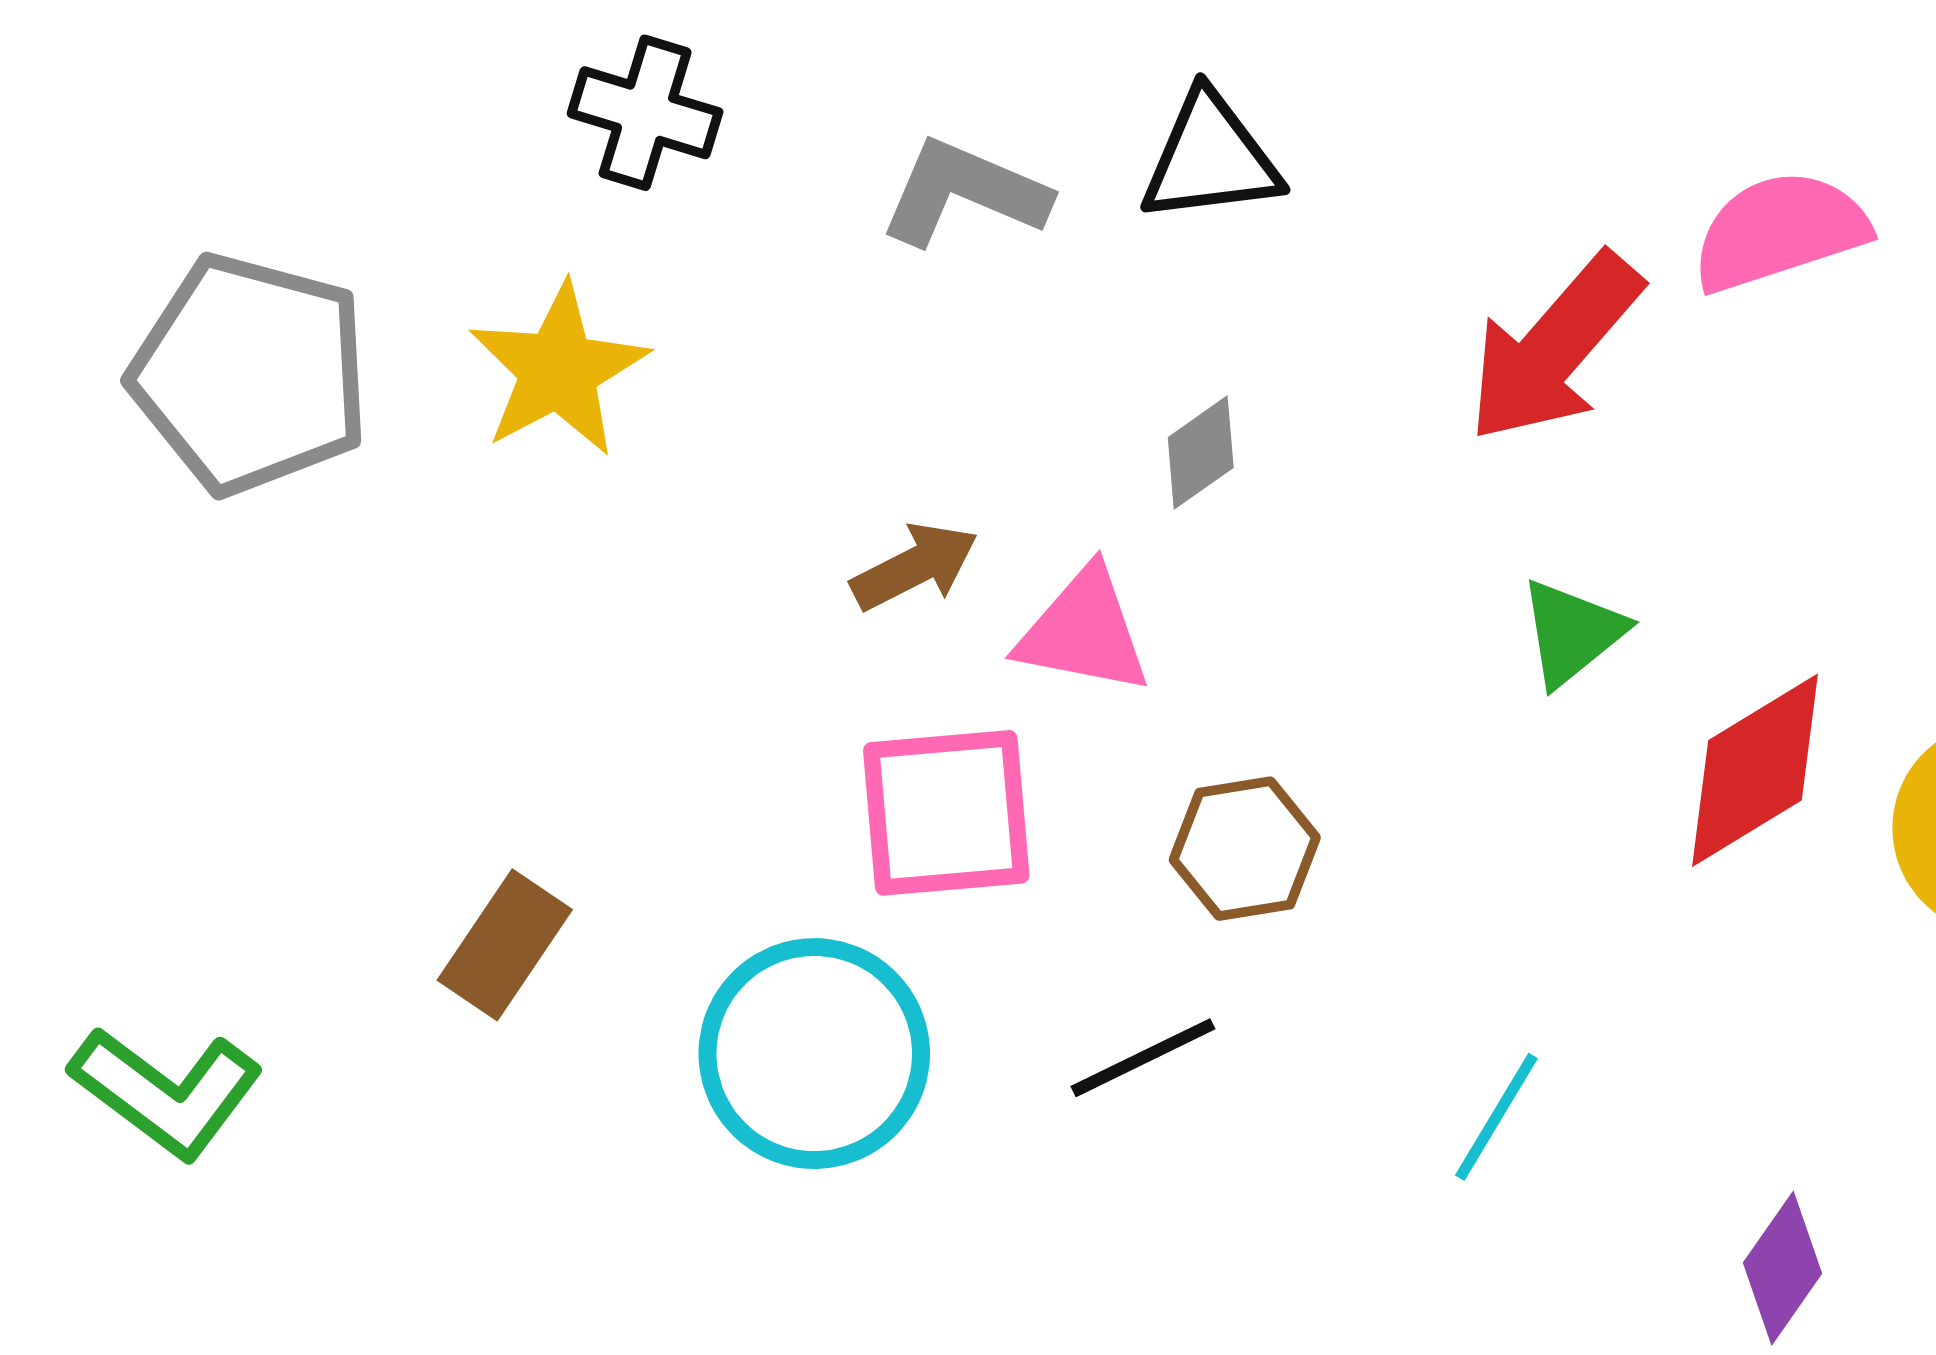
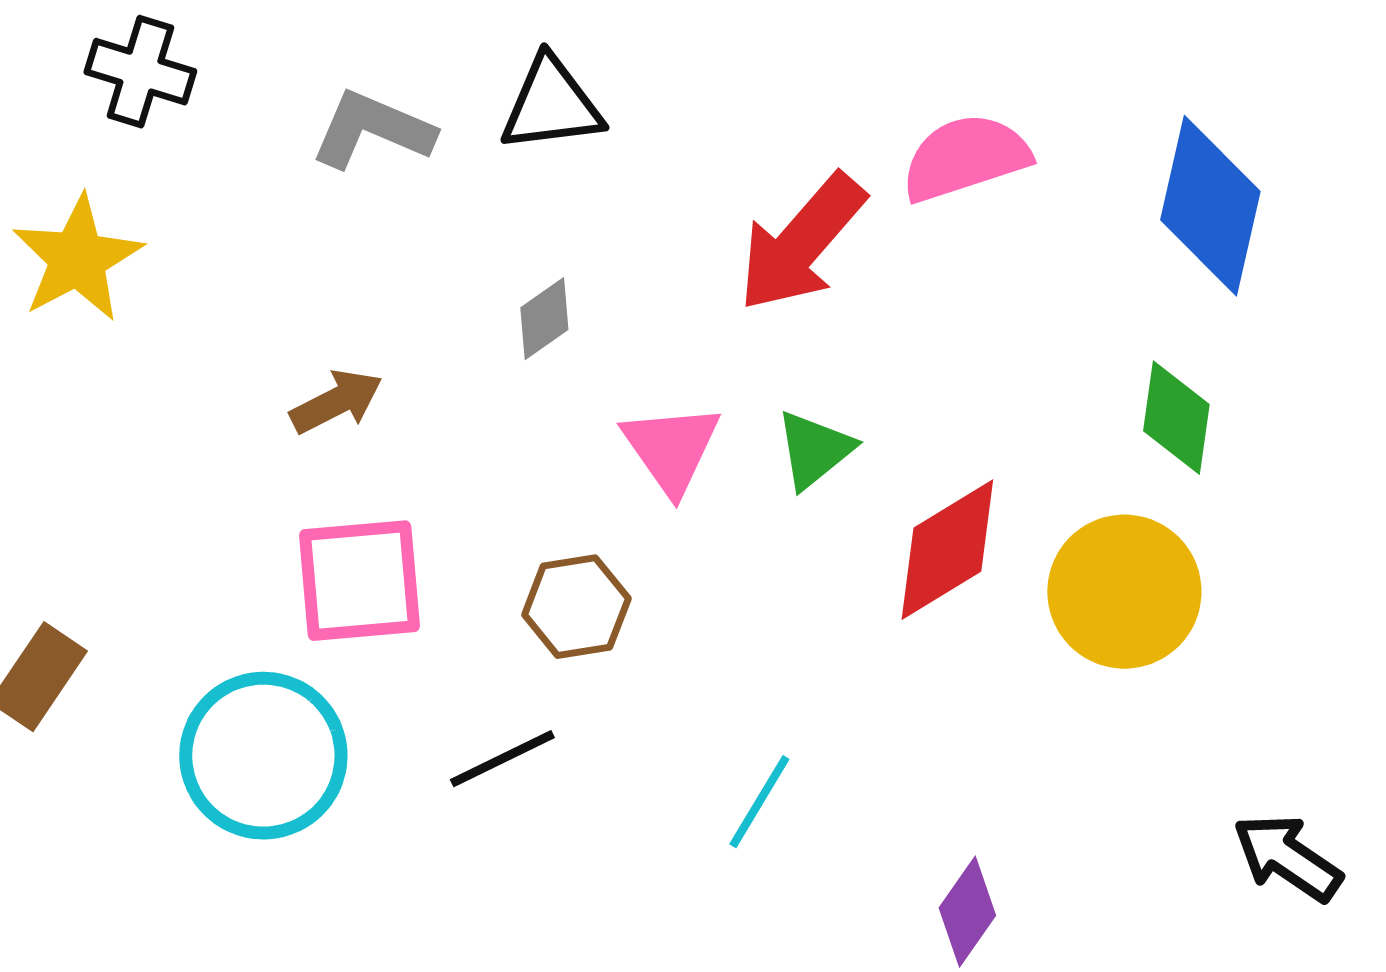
pink triangle: (1084, 631) -> (671, 449), moved, turned 44

